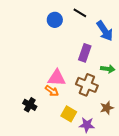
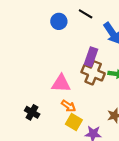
brown cross: (87, 85) -> (93, 73), moved
orange arrow: (52, 91) -> (68, 106), moved

